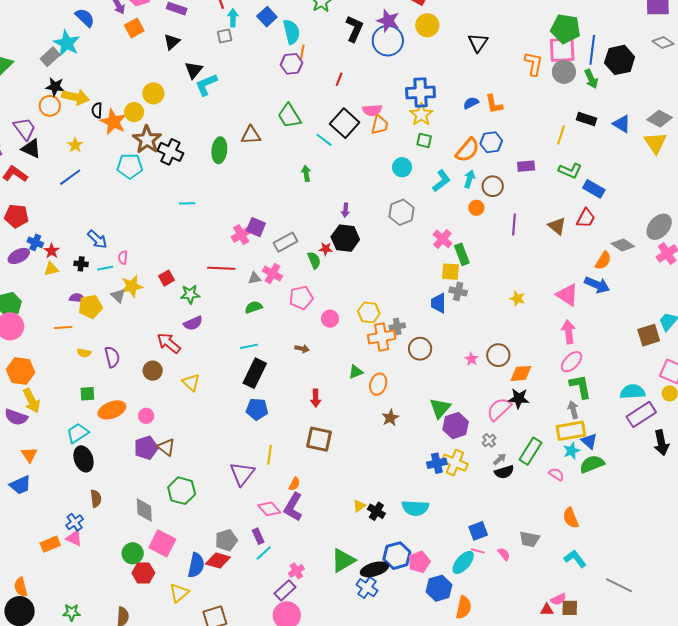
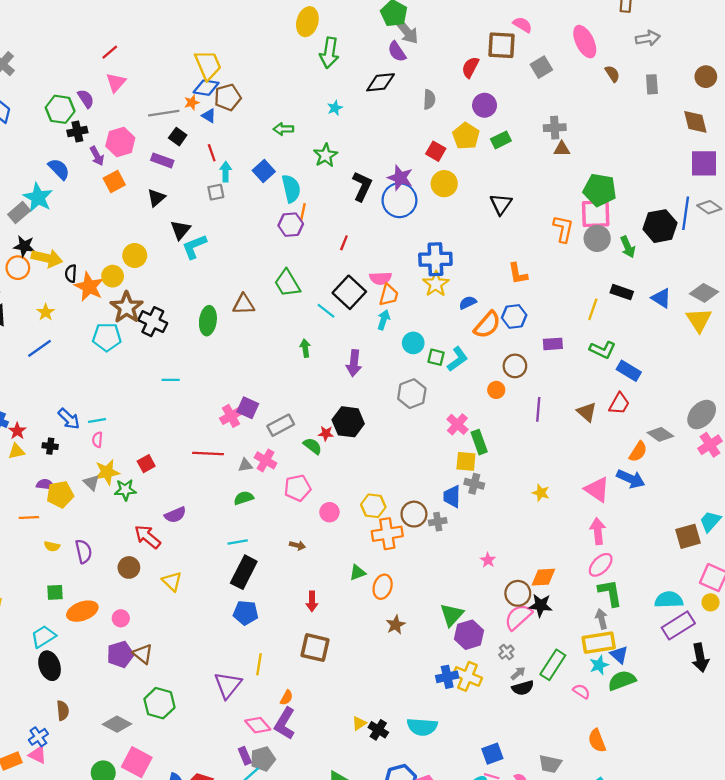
blue line: (592, 50) -> (686, 213), moved
blue semicircle: (471, 103) -> (468, 303), moved
green square: (424, 140) -> (436, 357), moved
cyan arrow: (469, 179) -> (384, 320), moved
purple arrow: (345, 210) -> (354, 363), moved, size x1.6
green semicircle: (314, 260) -> (313, 446), turned -30
cyan line: (105, 268) -> (97, 421), moved
green star: (190, 294) -> (125, 490), moved
gray cross: (397, 326) -> (438, 522), moved
brown circle: (420, 349) -> (414, 514), moved
brown circle: (498, 355) -> (518, 593), moved
gray diamond: (144, 510) -> (117, 724), turned -60
gray pentagon: (226, 540) -> (263, 759), moved

